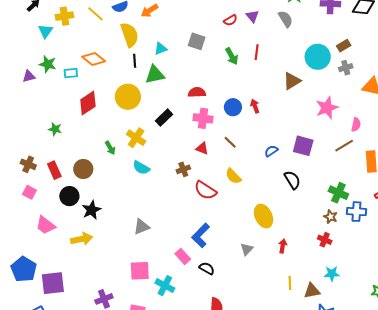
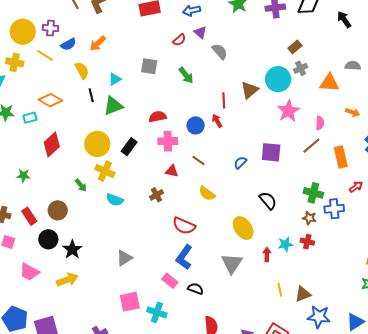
yellow cross: (64, 16) -> (15, 62), turned 30
gray semicircle: (285, 19) -> (220, 51), moved
yellow semicircle: (130, 35) -> (82, 70), size x0.7
red line: (257, 52) -> (224, 100), moved
cyan circle: (318, 57) -> (278, 79), moved
yellow circle: (128, 97) -> (97, 144), moved
black semicircle: (292, 180) -> (268, 201), moved
red semicircle: (205, 190) -> (184, 226), moved
gray triangle: (247, 249) -> (232, 263), size x1.6
cyan star: (332, 274) -> (285, 244), moved

